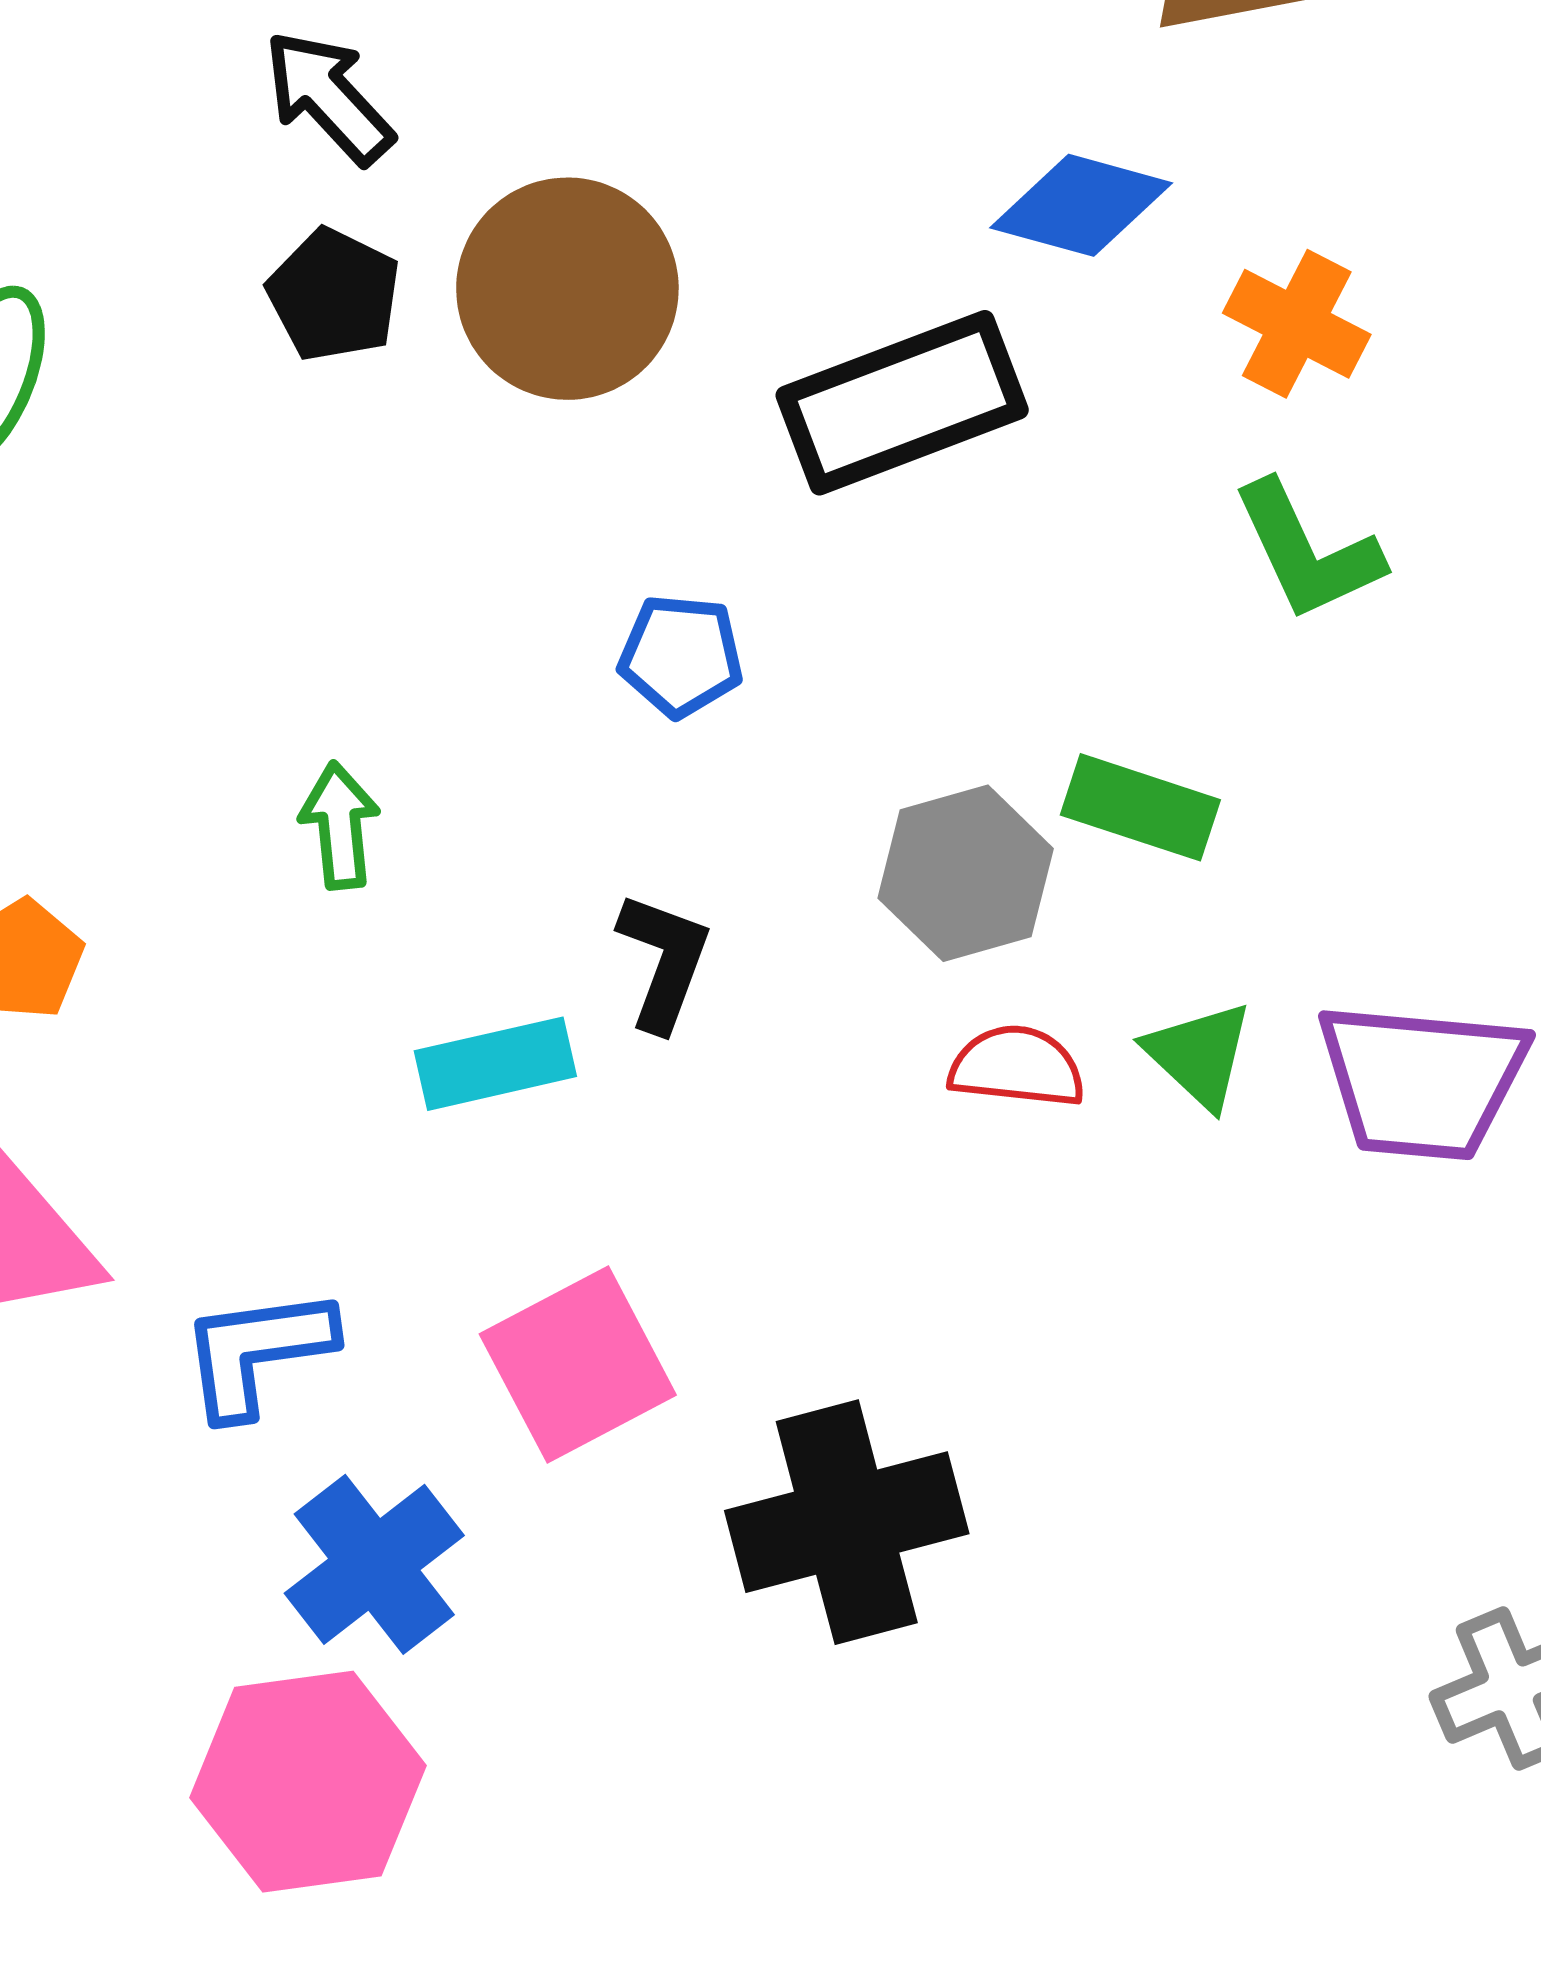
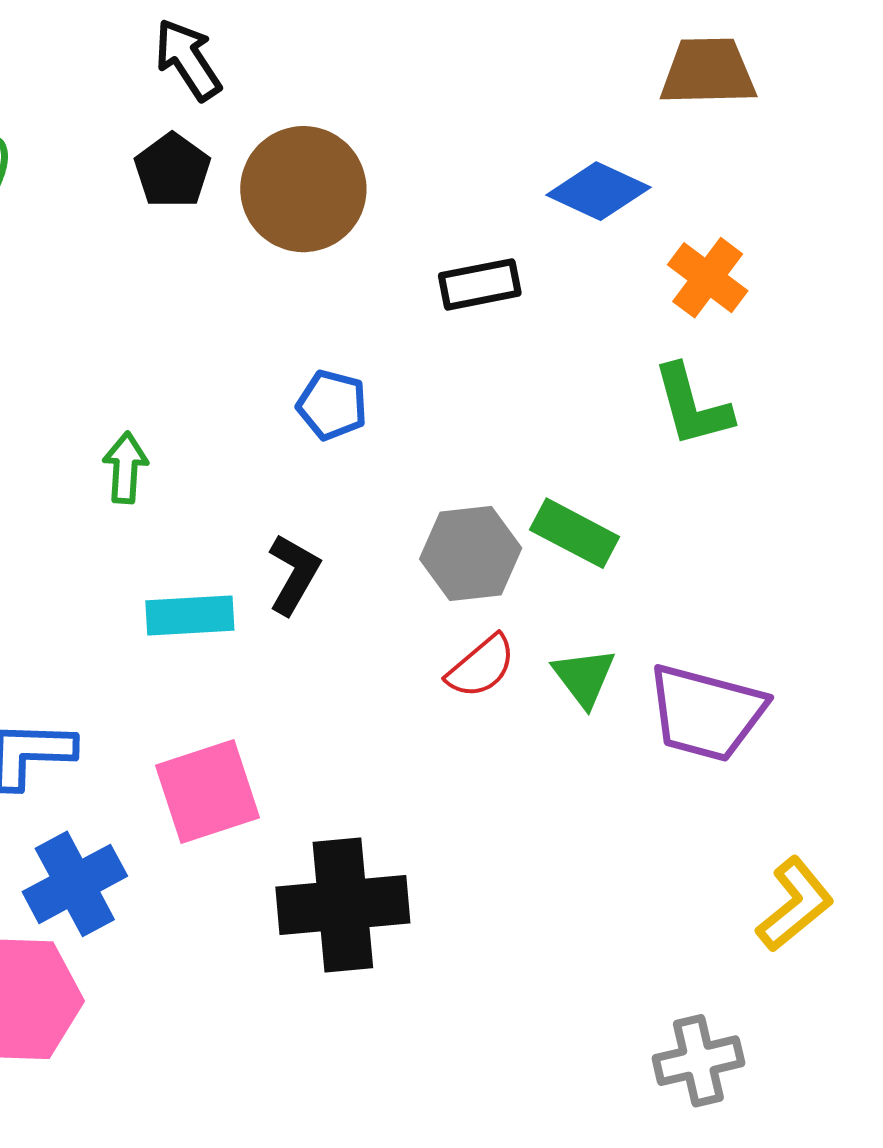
black rectangle: (902, 403) -> (480, 284), size x0.6
red semicircle: (1017, 1067) -> (481, 666), turned 124

